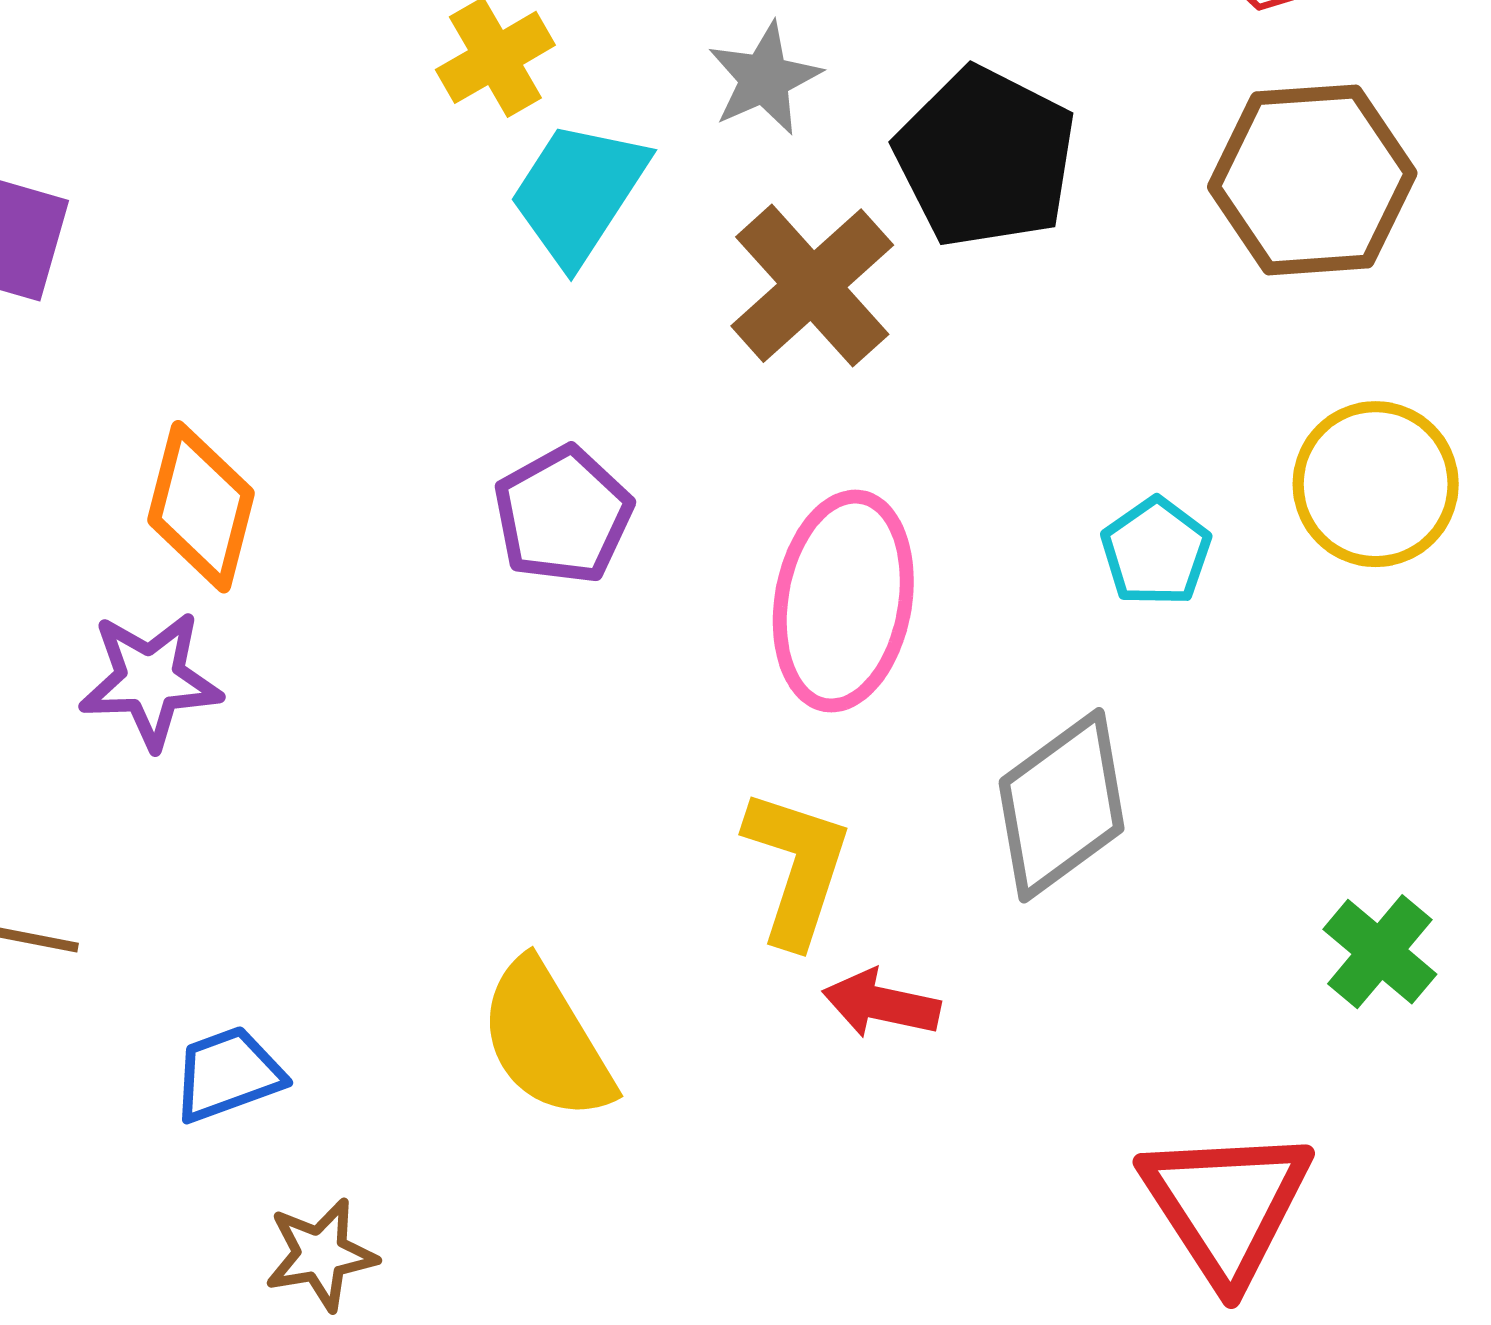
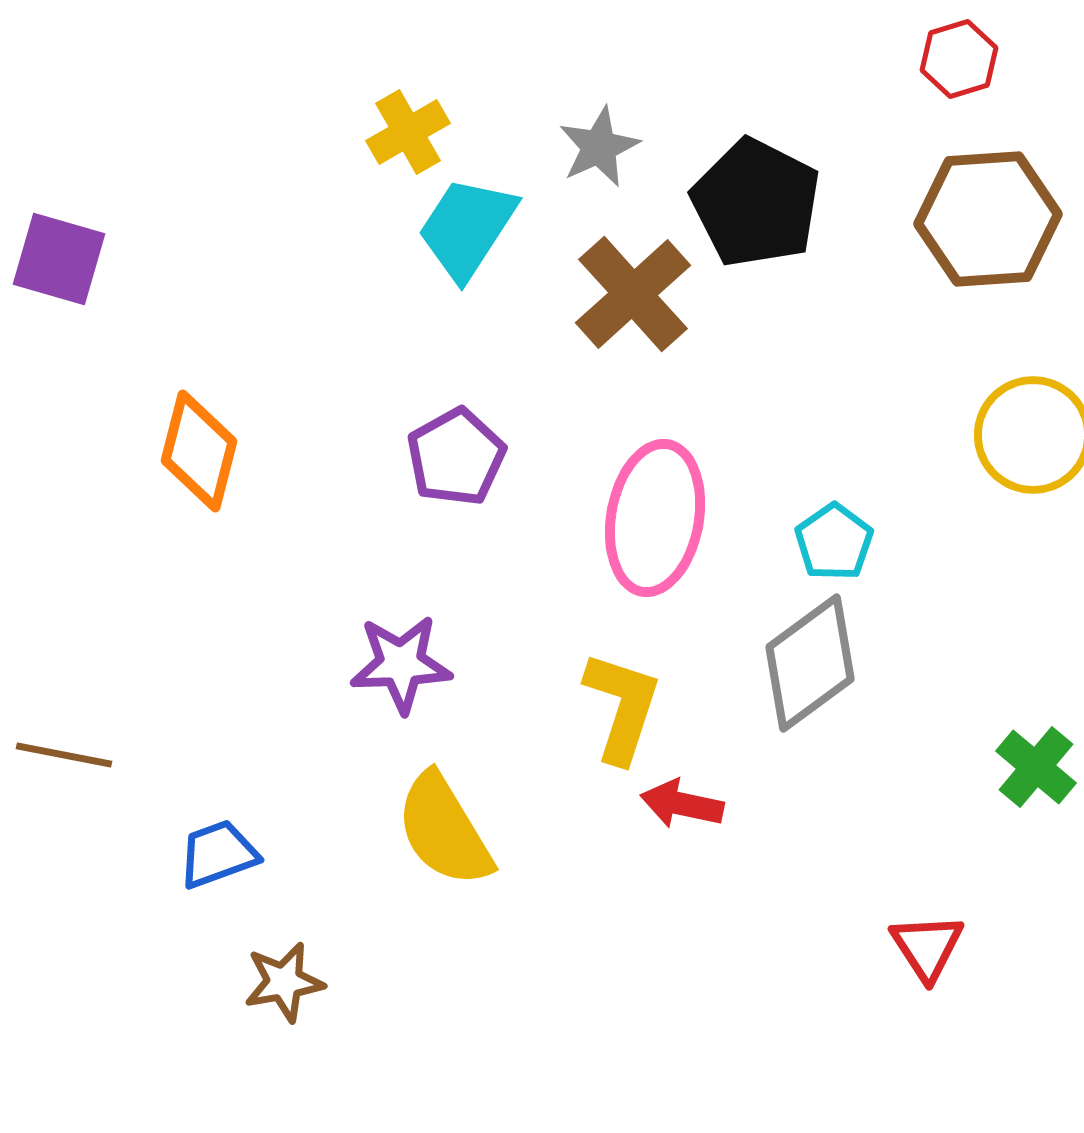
cyan pentagon: (1156, 552) -> (834, 542), moved
purple star: (150, 680) -> (401, 664), moved
red triangle: (1226, 1205) -> (927, 947), size x0.6

